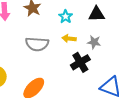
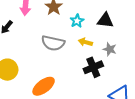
black triangle: (97, 14) -> (105, 20), moved
cyan star: (66, 17) -> (77, 21), moved

